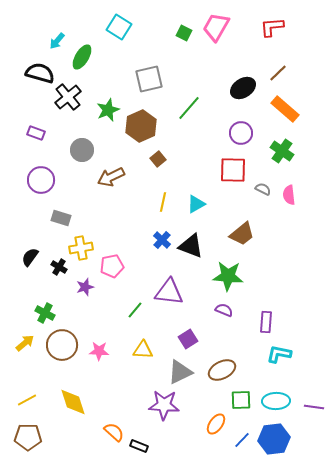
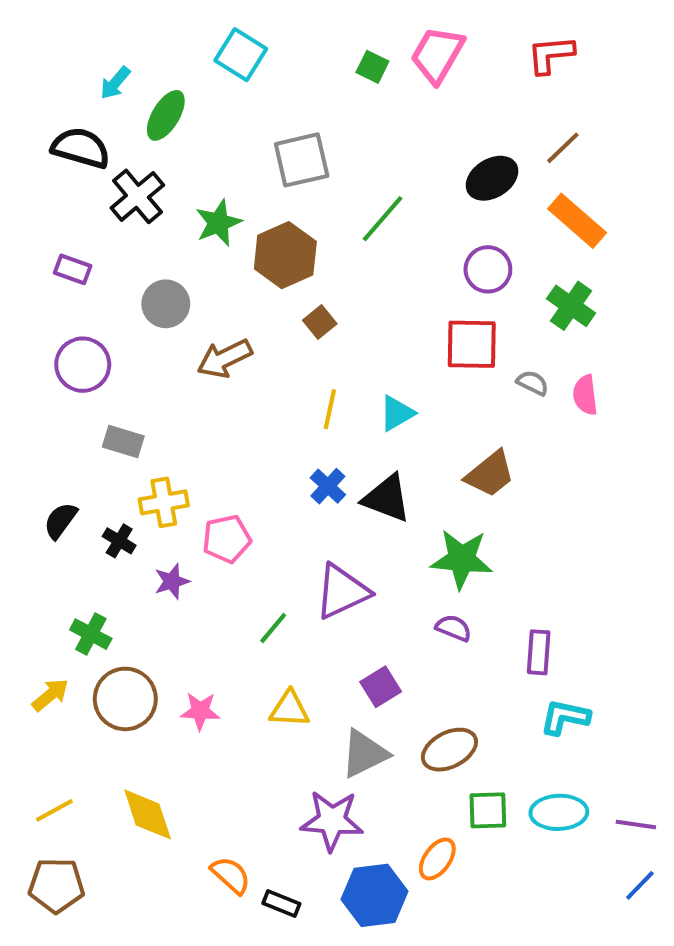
purple triangle: (169, 292) -> (342, 592), turned -32
blue hexagon: (274, 439) -> (374, 895), moved
blue line: (242, 440) -> (640, 885), moved

